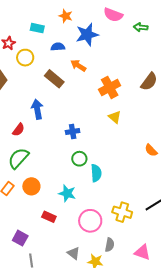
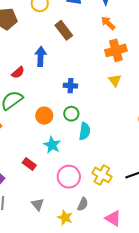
orange arrow: (78, 66) -> (108, 23), moved
orange circle: (31, 186) -> (44, 116), moved
gray triangle: (74, 253) -> (38, 204), moved

